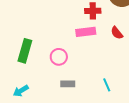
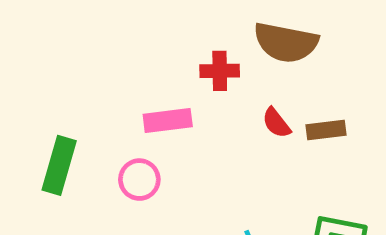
pink rectangle: (86, 32) -> (168, 120), moved

